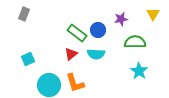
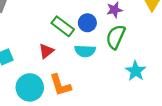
green semicircle: (135, 42) -> (116, 37), moved, turned -65
red triangle: (71, 54) -> (46, 51), moved

